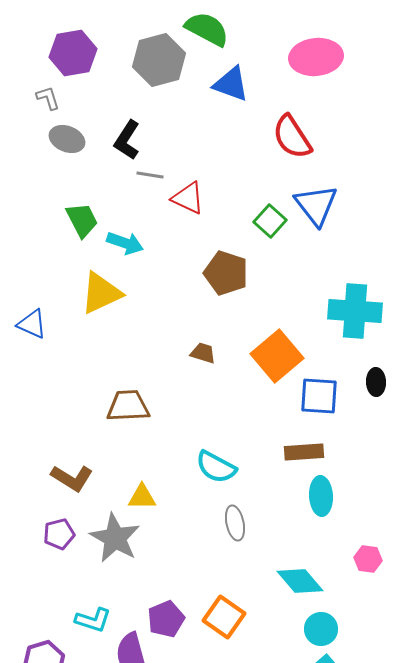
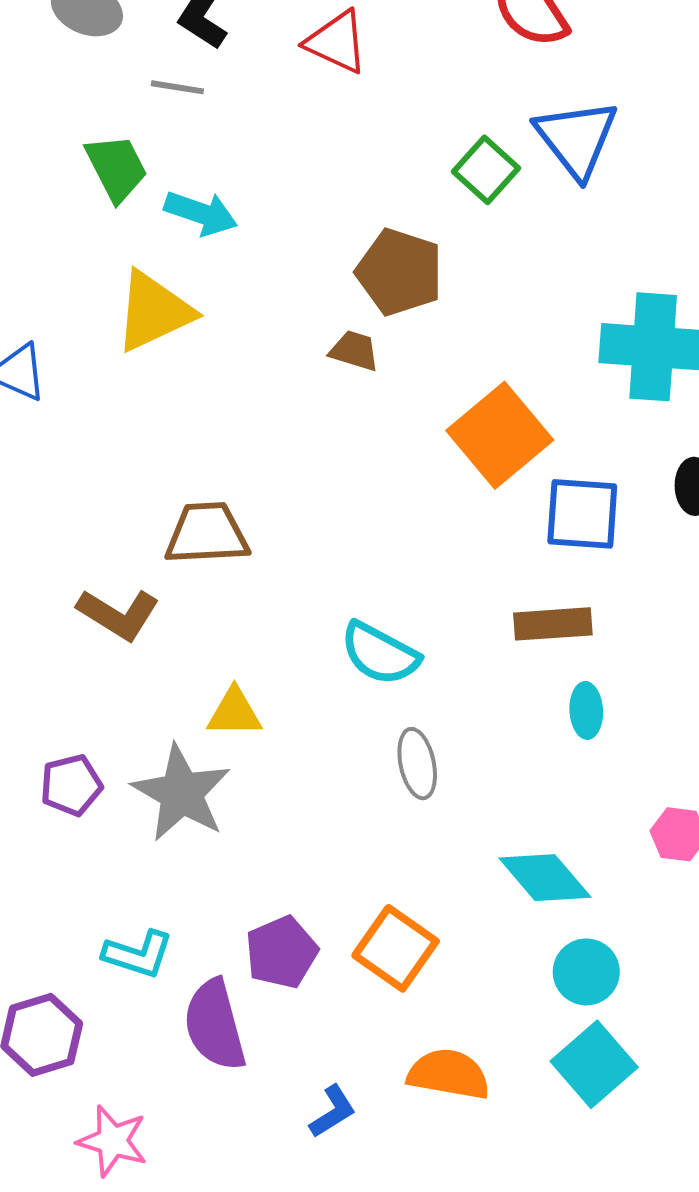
gray line: (150, 175) -> (177, 87), moved
red triangle: (188, 198) -> (337, 42), moved
brown trapezoid: (203, 353) -> (354, 351), moved
brown L-shape: (72, 478) -> (118, 614), moved
cyan ellipse: (321, 496) -> (586, 710), size x0.7

